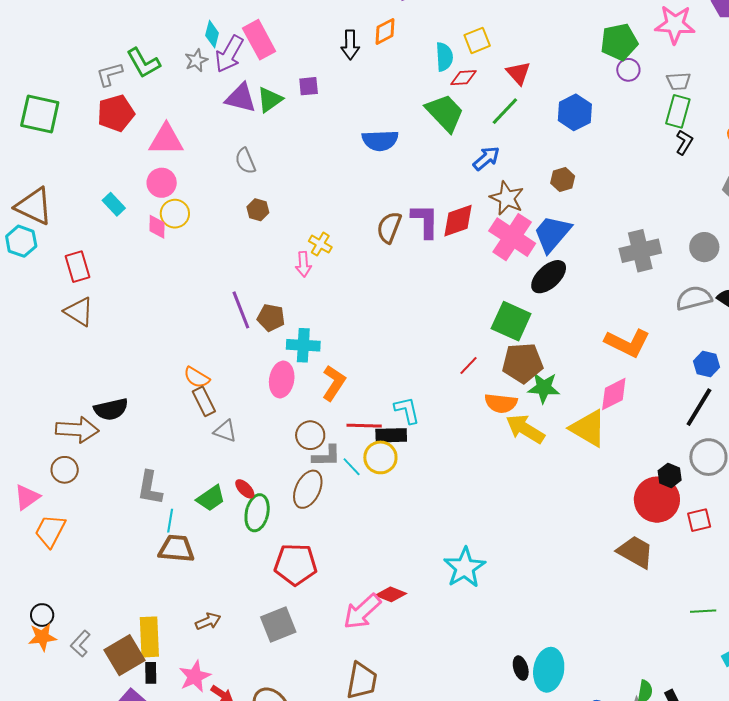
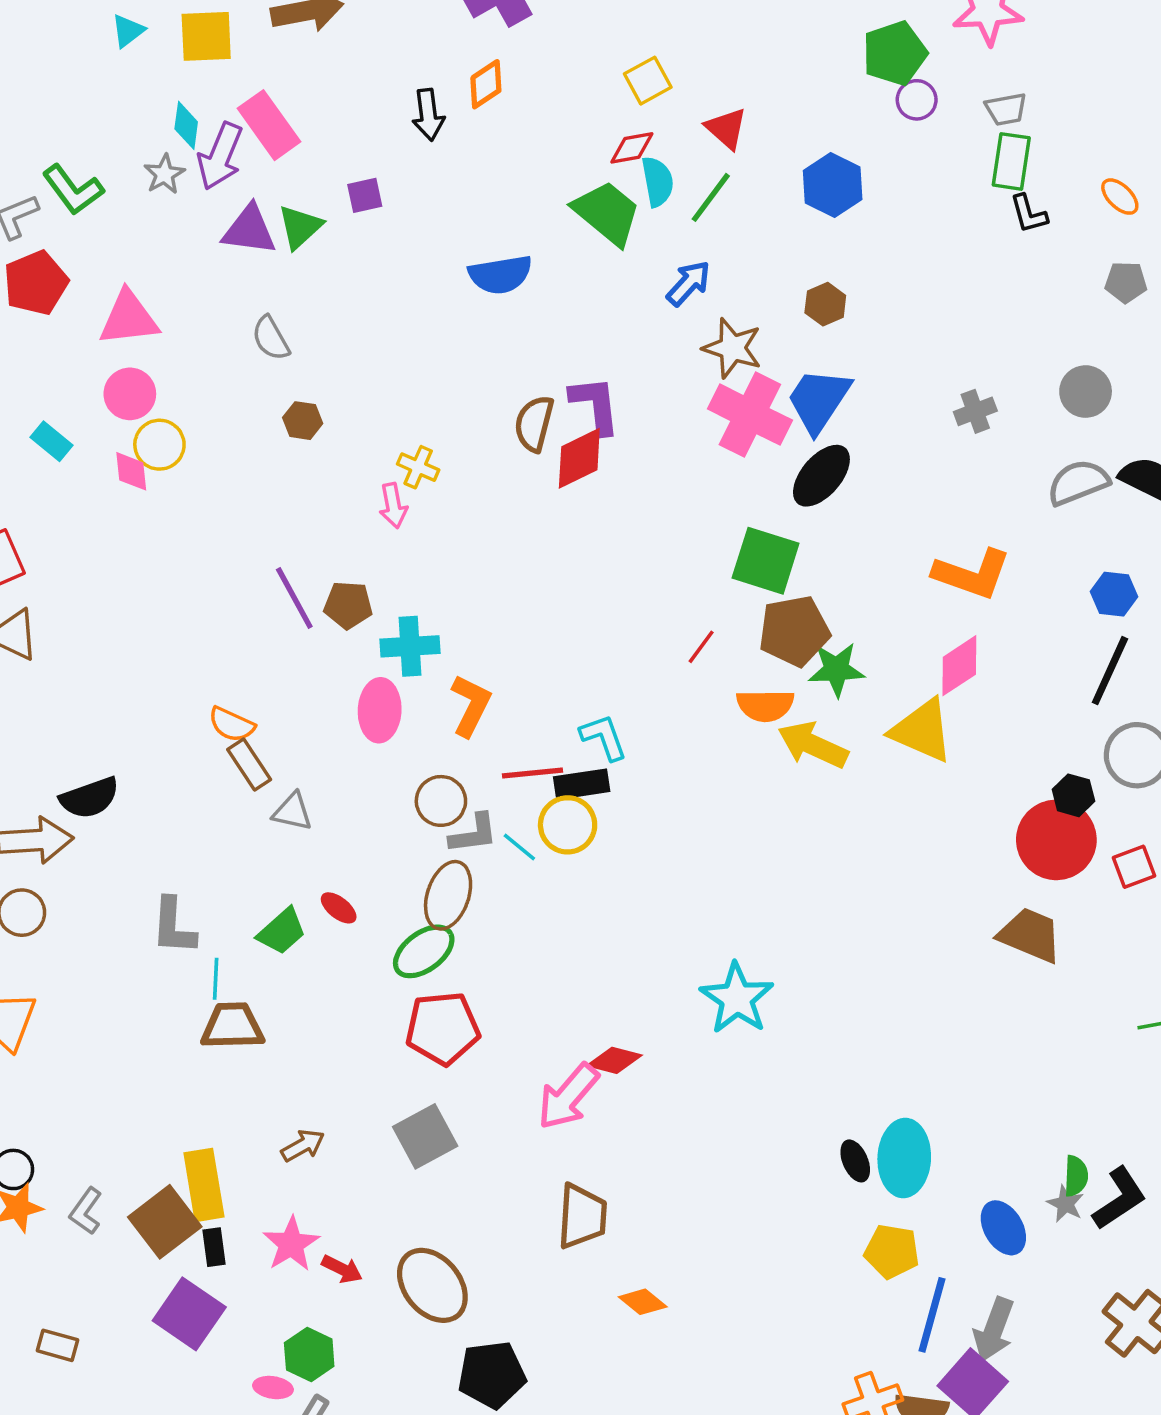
cyan semicircle: (444, 57) -> (658, 182), moved
black L-shape: (684, 142) -> (1029, 214), turned 140
red diamond: (458, 221) -> (579, 458), moved
gray cross: (640, 251) -> (975, 411), size x0.6
green ellipse: (257, 513) -> (424, 951), moved, turned 48

